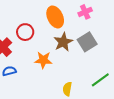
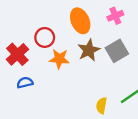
orange star: (43, 60) -> (59, 59), moved
yellow semicircle: (67, 89) -> (101, 106), moved

